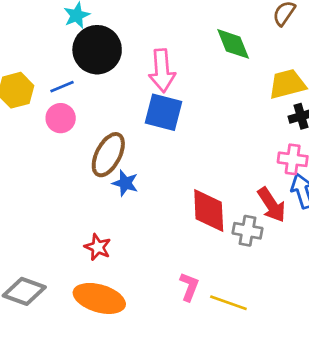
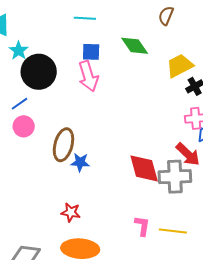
blue square: (163, 112) -> (91, 52), moved, size x0.7
gray cross: (247, 231) -> (175, 177), size x1.5

